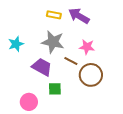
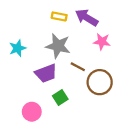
pink star: (87, 47) -> (102, 42), moved
purple trapezoid: (42, 67) -> (46, 73), turned 130
green square: (55, 89) -> (60, 97), turned -32

